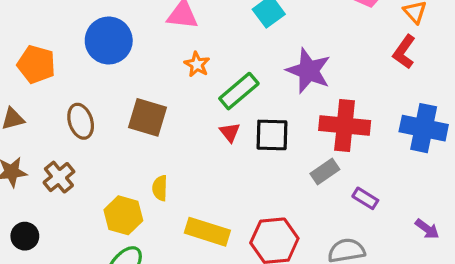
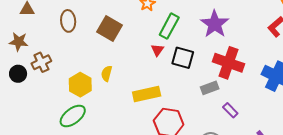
green rectangle: (239, 91) -> (169, 26), turned -35
brown cross: (59, 177) -> (41, 62), moved
yellow rectangle: (207, 232) -> (147, 94), moved, turned -44
black circle: (25, 236) -> (18, 74), moved

